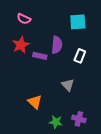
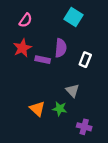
pink semicircle: (24, 19) -> (26, 20), turned -80
cyan square: (78, 22) -> (74, 17), moved, turned 36
green star: (56, 122) -> (60, 109), moved

